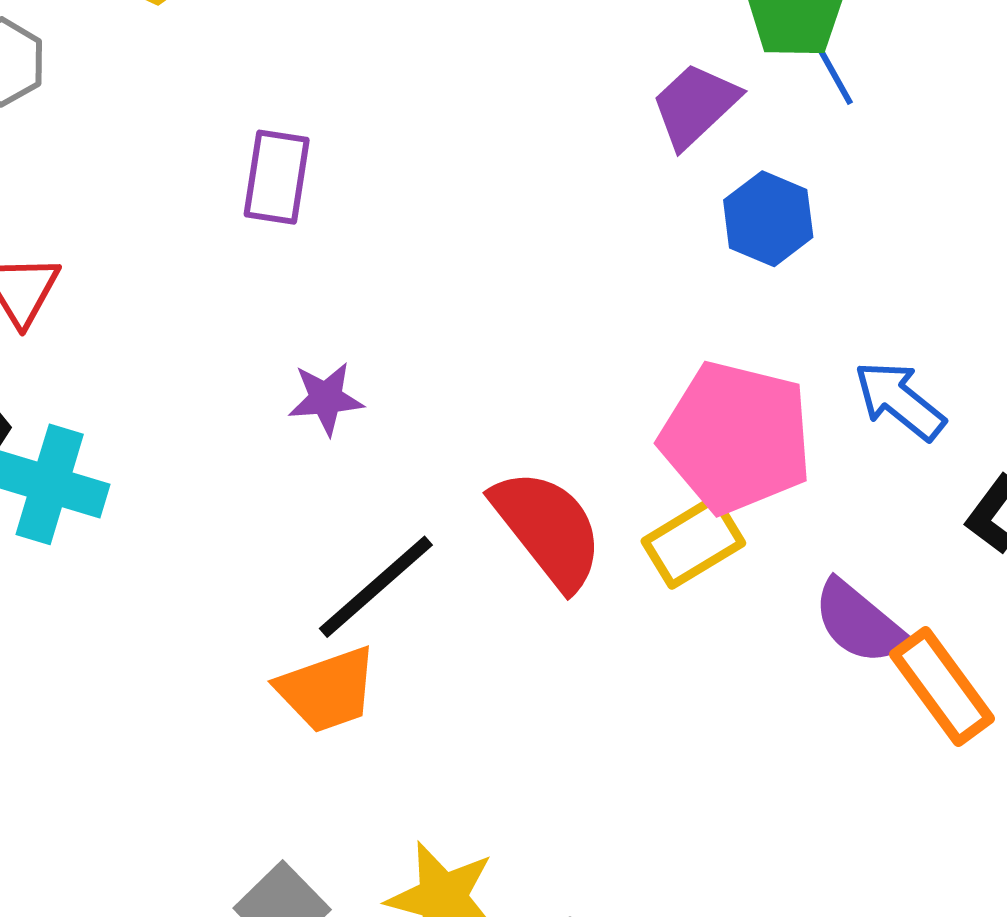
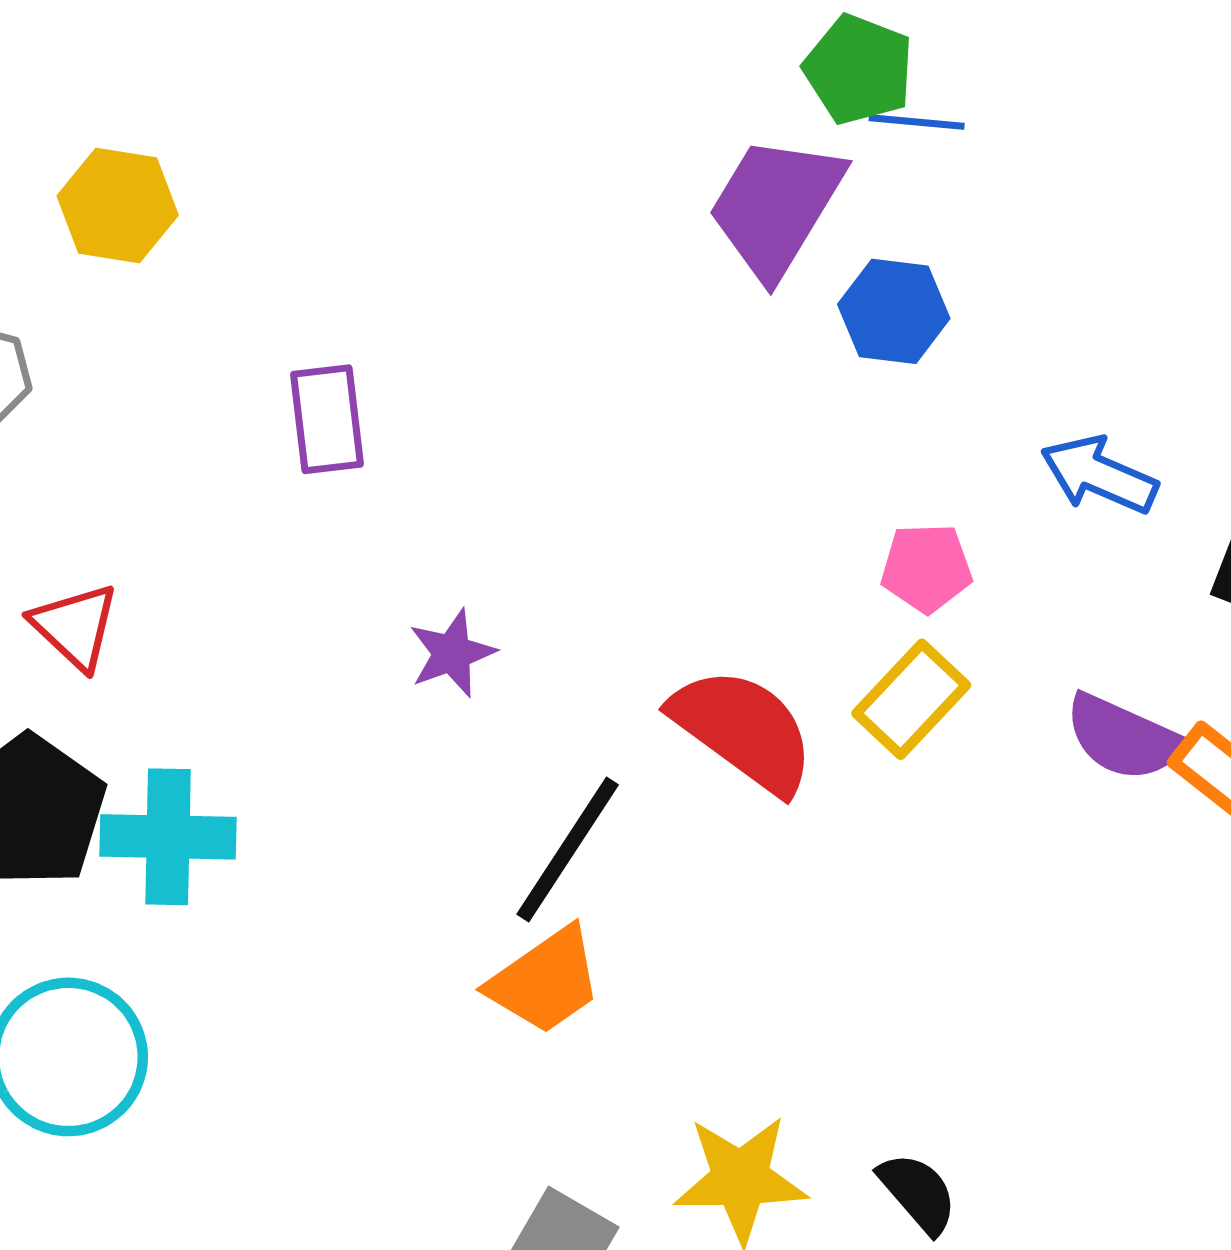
blue line: (830, 68) -> (917, 122), turned -40
purple trapezoid: (695, 105) -> (776, 207), size x1.4
pink pentagon: (736, 437) -> (926, 568), size x0.5

